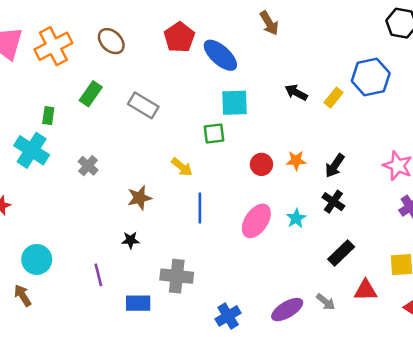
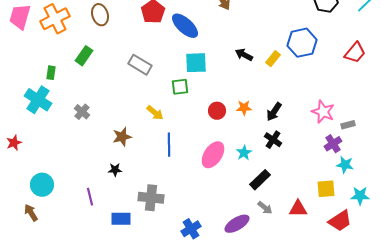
brown ellipse: (111, 41) -> (100, 15), turned 30
gray rectangle: (143, 105) -> (140, 65), moved
black rectangle: (341, 253) -> (260, 180), moved
gray arrow: (326, 302) -> (265, 208), moved

